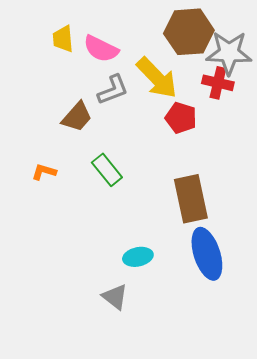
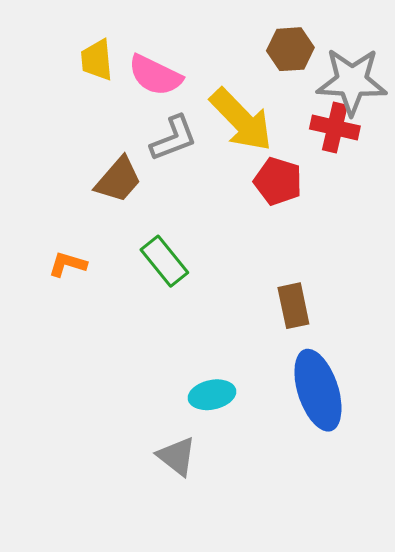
brown hexagon: (189, 32) -> (290, 49), size x0.6
brown rectangle: (191, 199) -> (293, 306), size x0.6

